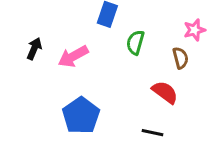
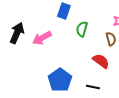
black arrow: (34, 49) -> (17, 33), size x1.5
blue pentagon: (81, 116) -> (60, 80), moved

